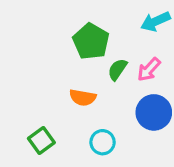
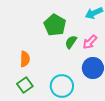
orange semicircle: (83, 98) -> (25, 59), moved, turned -98
cyan circle: (103, 142) -> (62, 86), size x1.5

